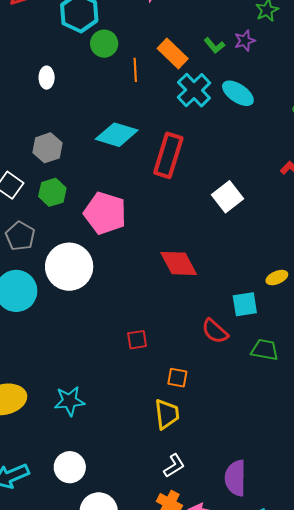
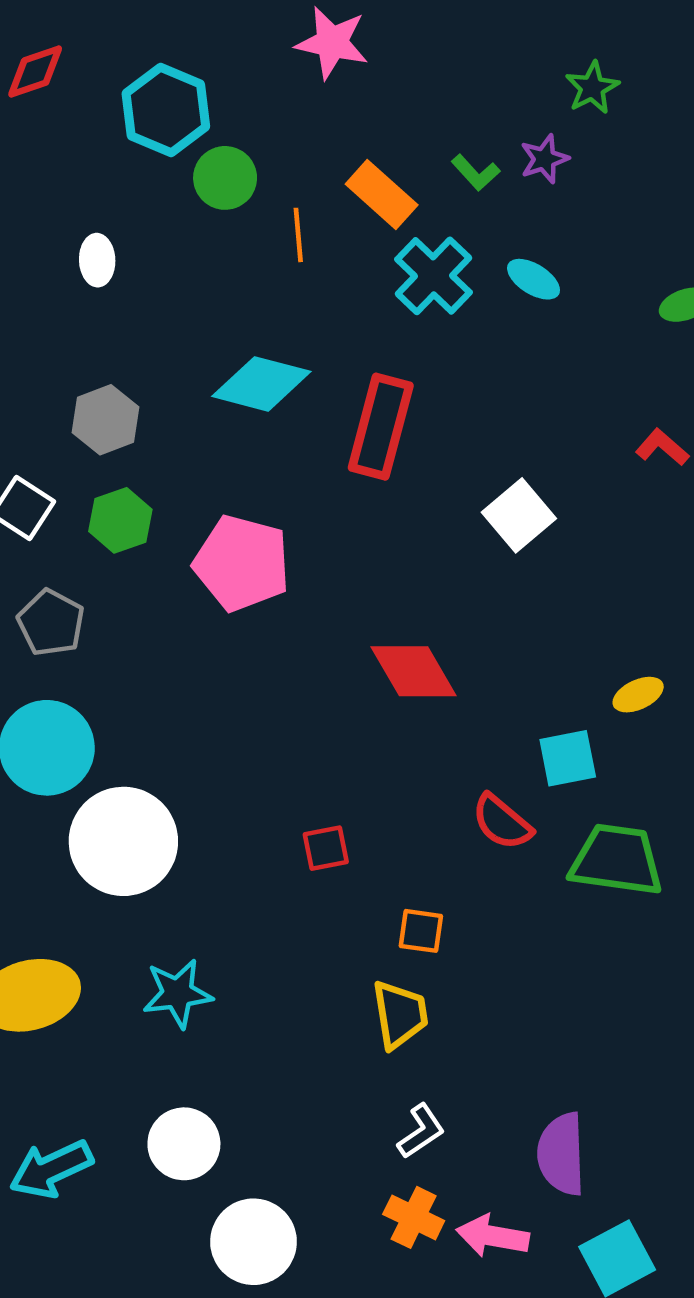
cyan ellipse: (238, 93) -> (534, 279), size x0.7
white circle: (69, 267) -> (123, 841), moved
green trapezoid: (265, 350) -> (617, 860), size x1.5

